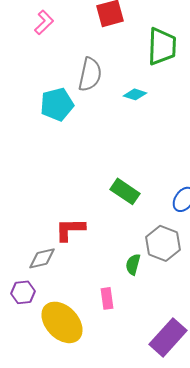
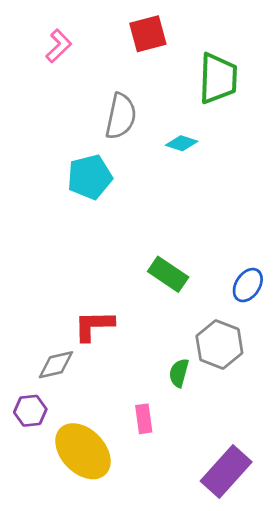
cyan pentagon: (57, 104) -> (90, 177), moved

